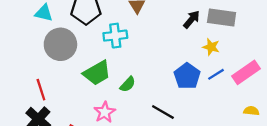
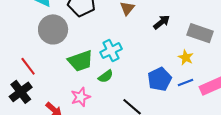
black arrow: (192, 19) -> (162, 22), moved
cyan cross: (115, 36) -> (111, 51), moved, turned -30
red line: (41, 90) -> (28, 66), turned -30

